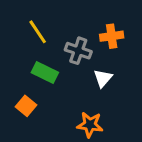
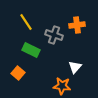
white triangle: (103, 78) -> (75, 67), moved

